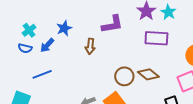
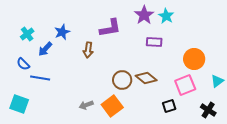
purple rectangle: (156, 38) -> (154, 42), size x0.7
blue semicircle: (25, 48) -> (23, 64), moved, turned 32
blue line: (42, 74) -> (40, 78), turned 30

